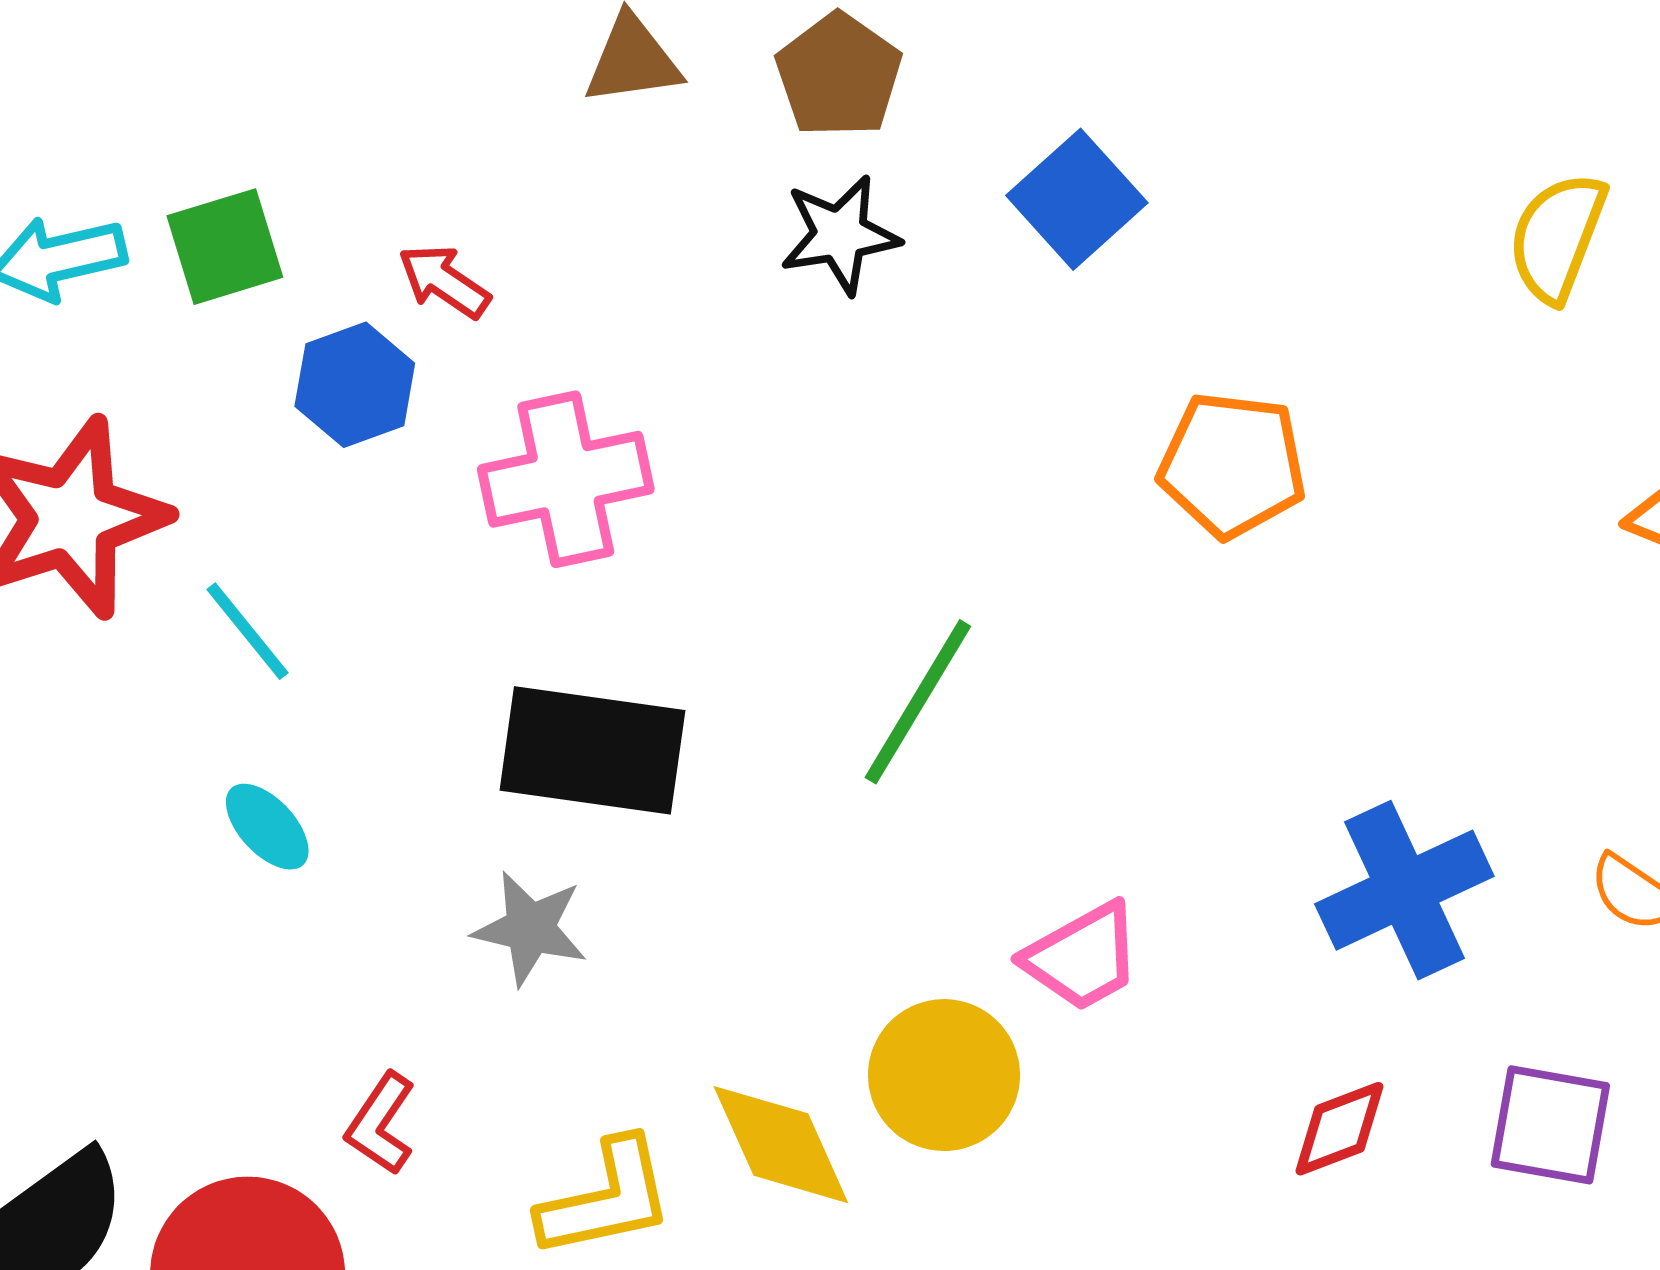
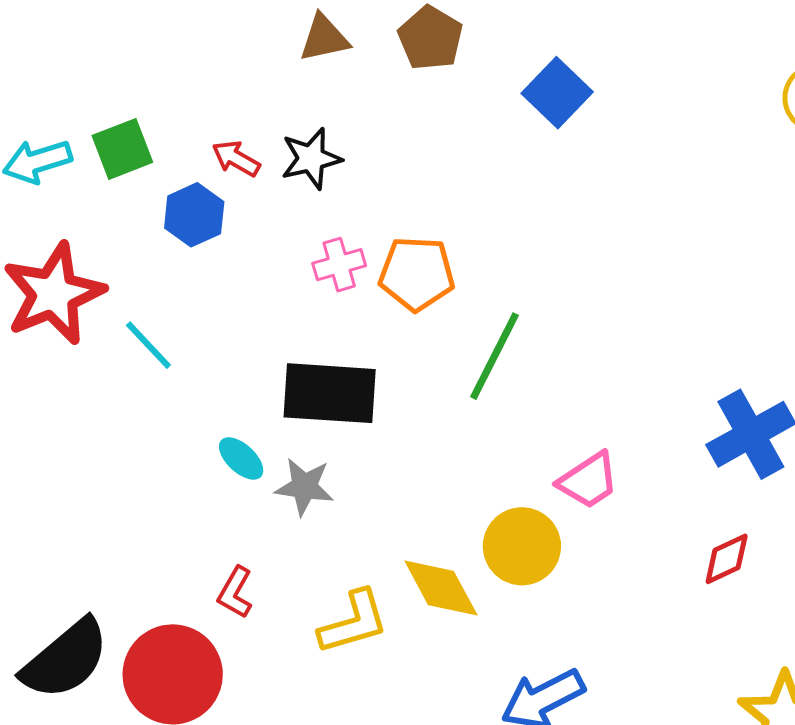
black star: (840, 235) -> (311, 158), moved
orange pentagon: (1232, 465) -> (417, 274), moved
pink cross: (566, 479) -> (339, 265), moved, size x0.6
cyan ellipse: (267, 827) -> (241, 458), moved

